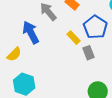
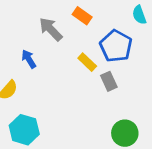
blue arrow: (31, 32) -> (29, 59), size x0.6

